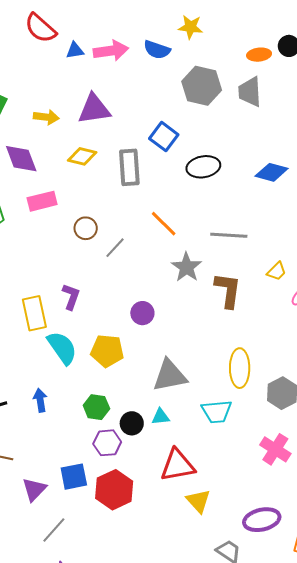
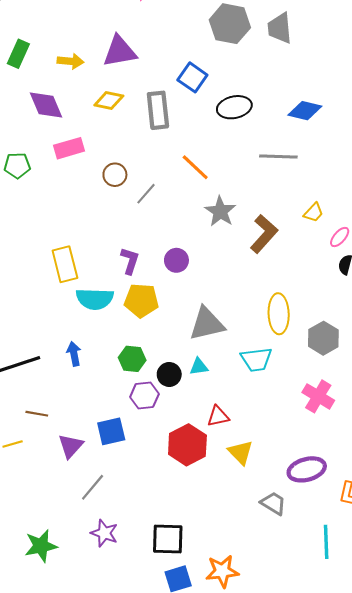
gray line: (229, 235) -> (278, 157), moved
brown L-shape: (228, 290) -> (264, 234), turned 36
purple L-shape: (71, 297) -> (130, 261), moved
cyan semicircle: (62, 348) -> (95, 299), turned 129
red triangle: (178, 465) -> (218, 416), size x0.6
red hexagon: (114, 490) -> (187, 445), moved

